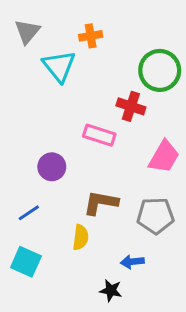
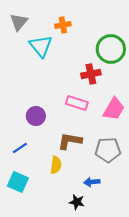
red cross: (131, 106) -> (91, 74), turned -30
pink rectangle: (99, 135) -> (77, 103), moved

